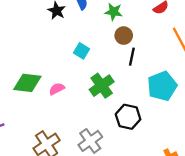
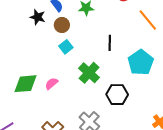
brown circle: (124, 36) -> (62, 25), moved
cyan square: (82, 51) -> (66, 47), turned 32

